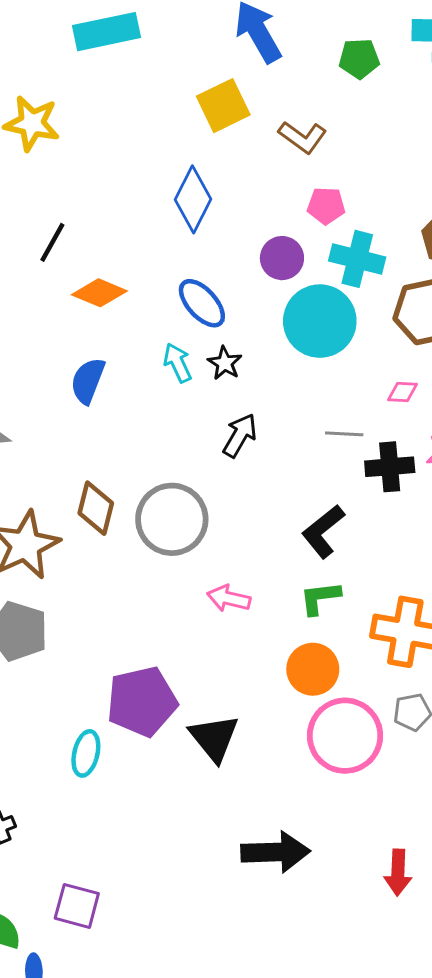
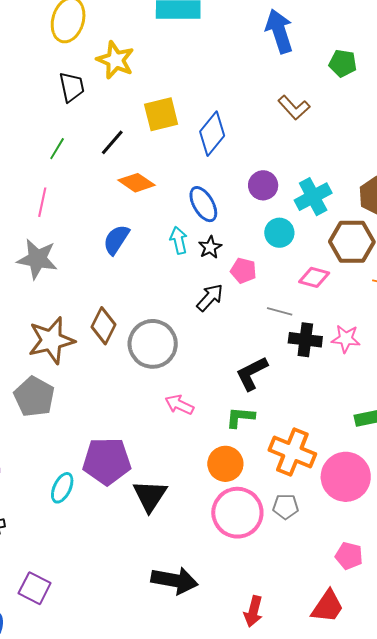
yellow square: (223, 106) -> (161, 114), moved
pink pentagon: (326, 206) -> (243, 271), moved
cyan cross: (357, 259) -> (313, 197), turned 36
cyan circle: (320, 321) -> (279, 233), size x0.6
pink diamond: (402, 392) -> (314, 277), moved, size x1.4

